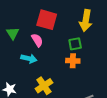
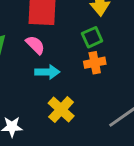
cyan arrow: (29, 59) -> (47, 72), moved

